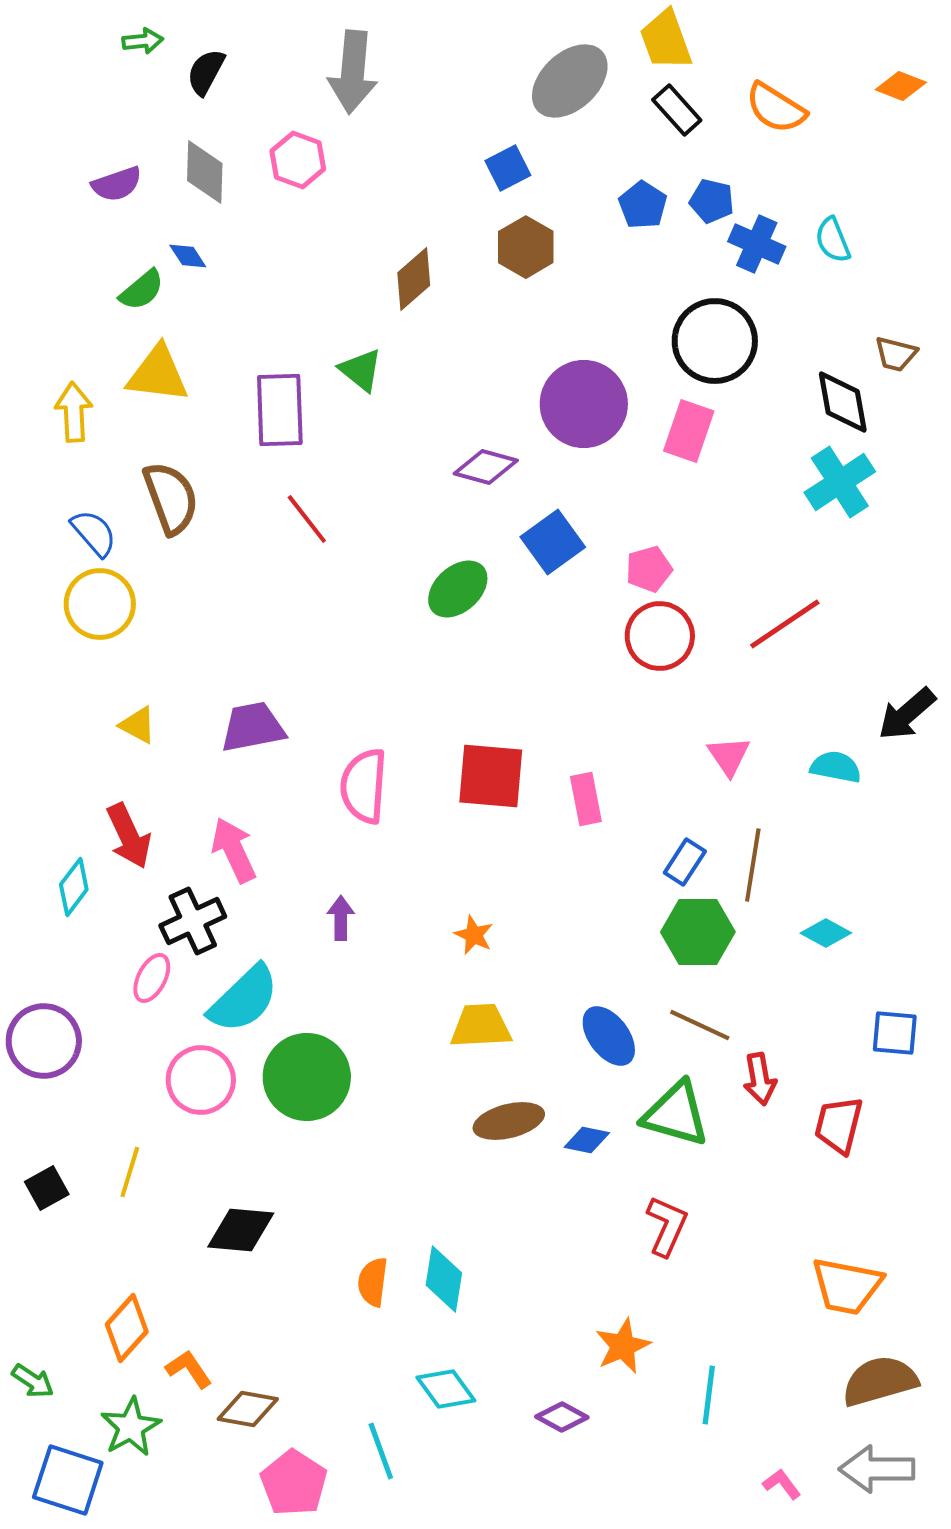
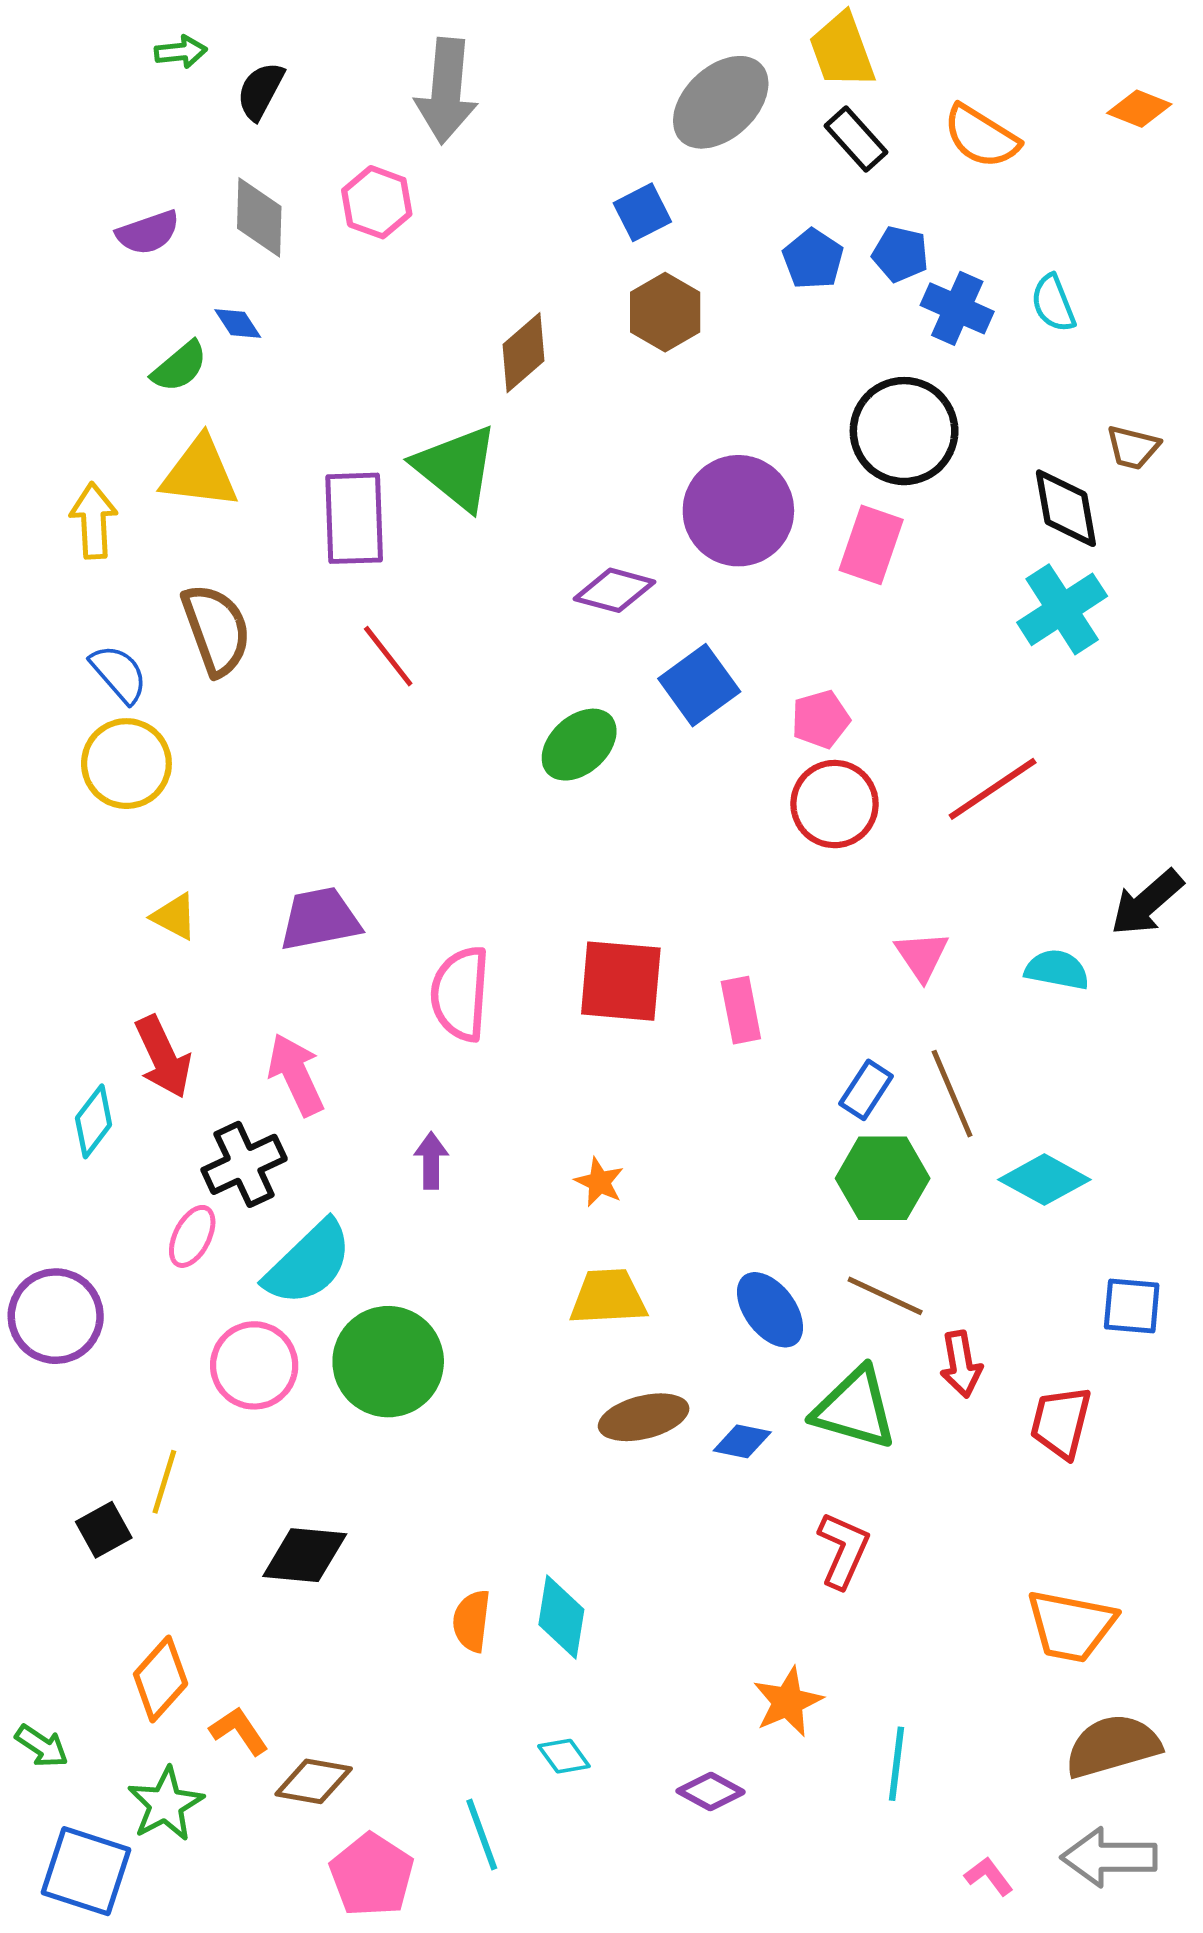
green triangle: (361, 370) -> (456, 468), size x1.6
brown line: (753, 865) -> (952, 1094), turned -32
cyan diamond: (826, 933) -> (1044, 1180), size x1.4
black square: (47, 1188) -> (104, 1530), moved
cyan diamond: (446, 1389) -> (564, 1756), size x0.7

